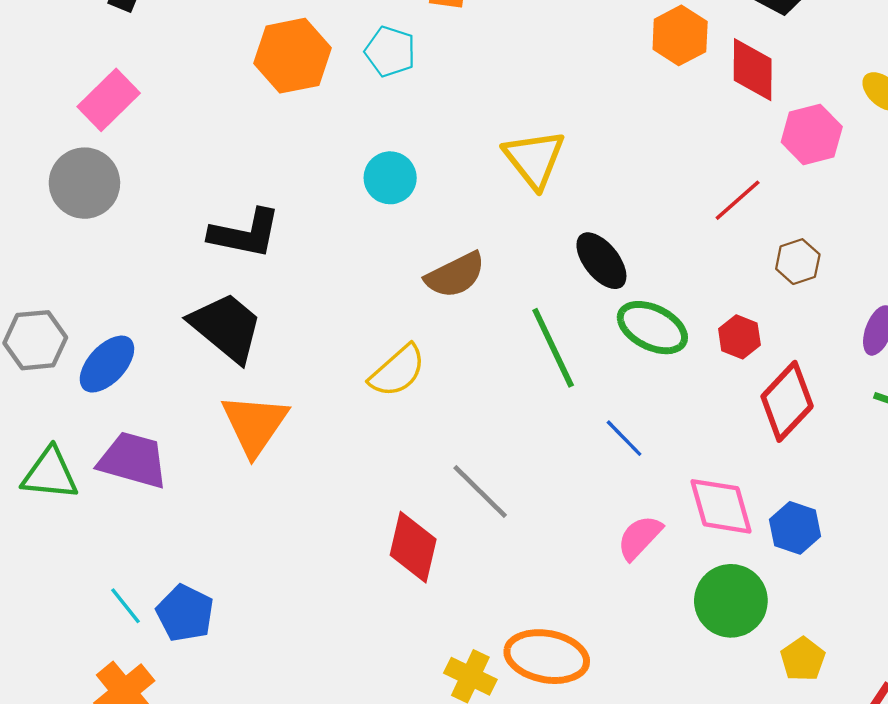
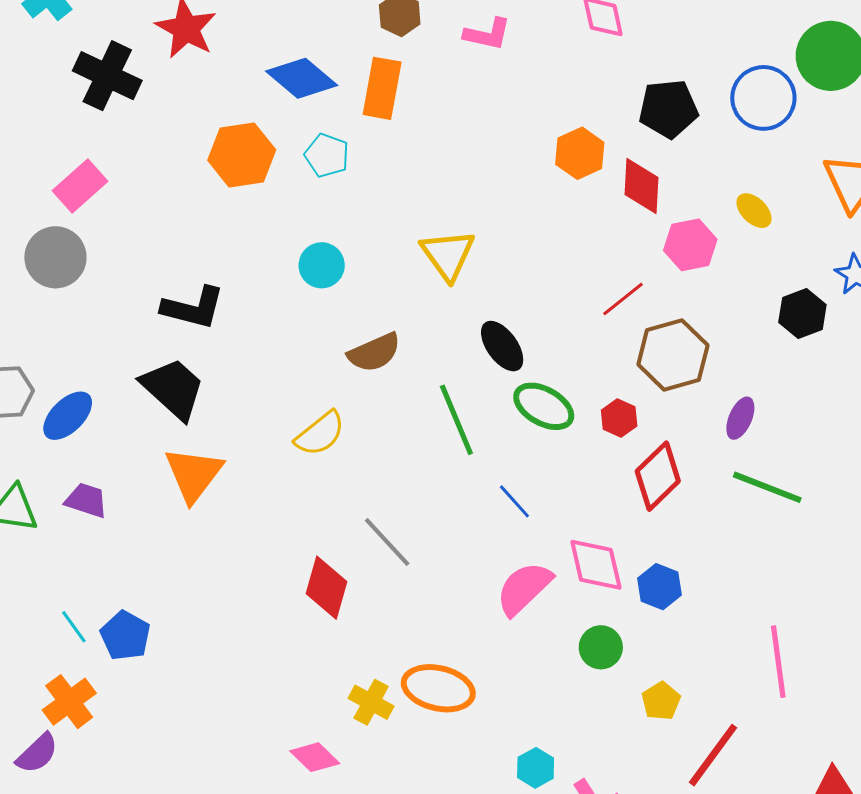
brown hexagon: (798, 262) -> (673, 355), size x1.8
purple trapezoid: (133, 460) -> (86, 500), size x0.7
pink semicircle: (640, 537) -> (524, 588), size x1.4
green circle: (731, 601) -> (601, 647), size x0.7

